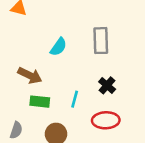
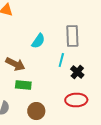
cyan line: (75, 99) -> (61, 60), moved

